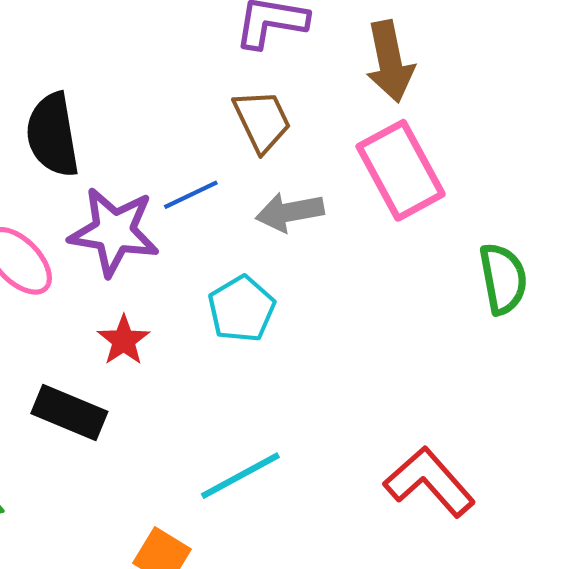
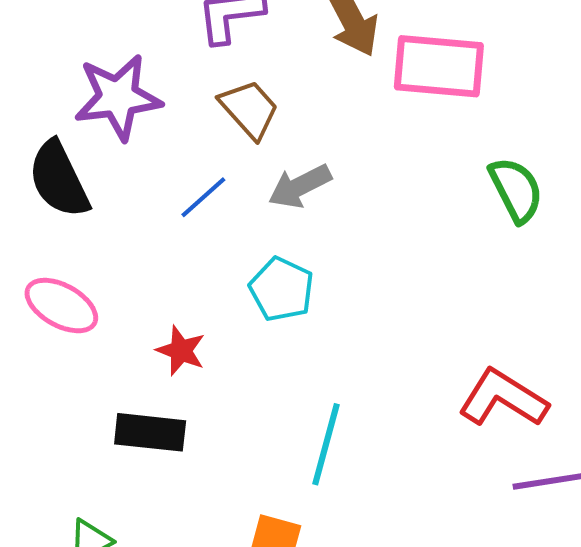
pink rectangle: (401, 170) -> (439, 66), moved, turned -40
purple star: (114, 232) -> (118, 97), moved
cyan line: (240, 476) -> (326, 444), turned -30

